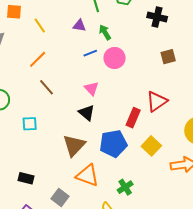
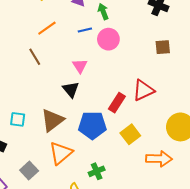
orange line: (38, 59) -> (47, 28), moved
cyan square: (30, 124) -> (18, 119), moved
orange triangle: (88, 175) -> (61, 153), turned 50

